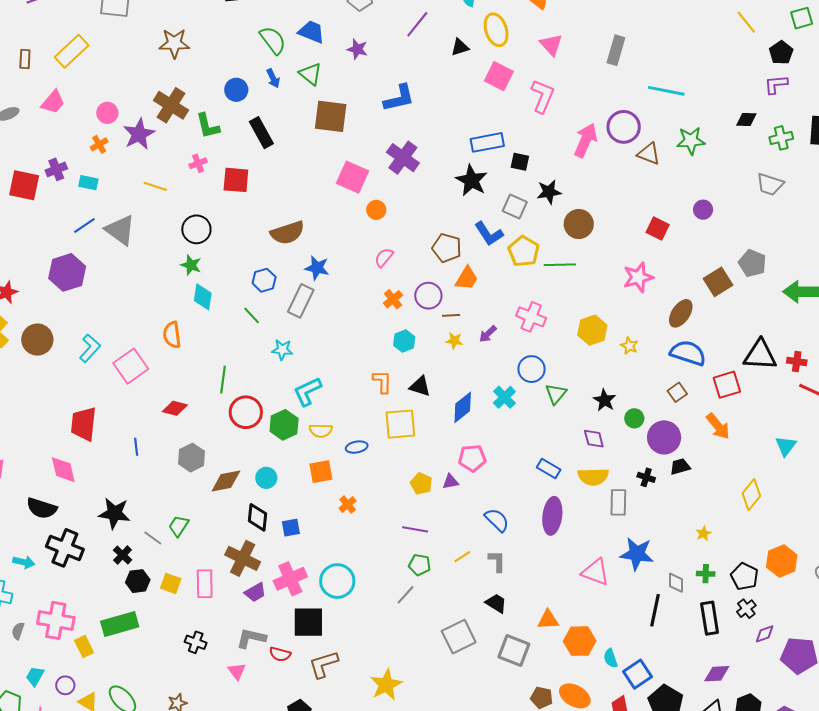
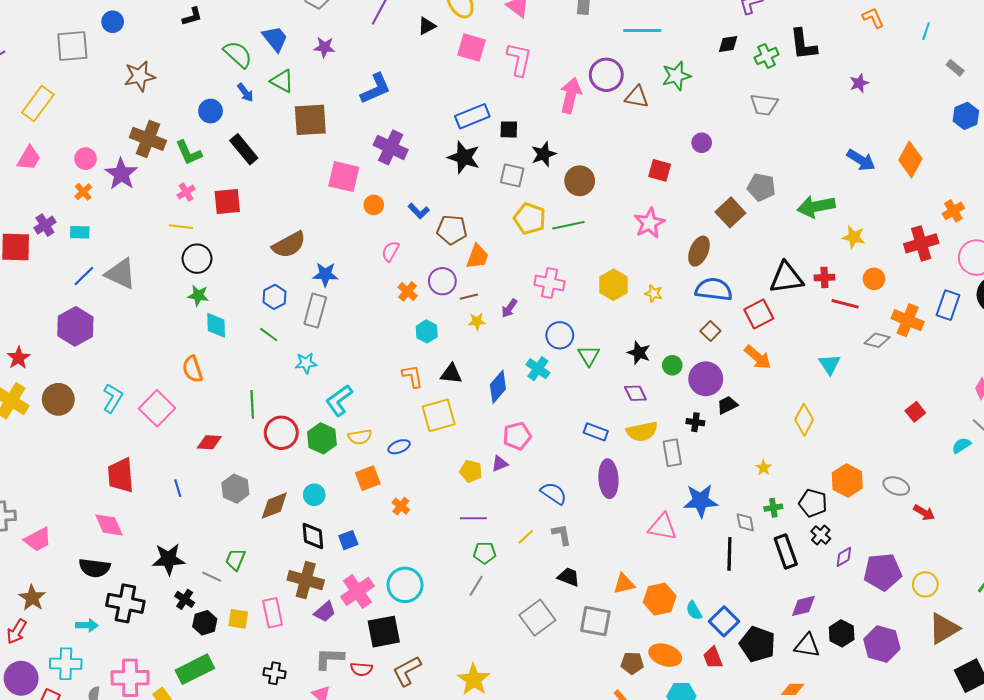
blue trapezoid: (311, 32) -> (275, 39), turned 40
yellow line: (155, 186) -> (181, 227), moved
blue L-shape: (489, 234) -> (419, 211), moved, size x0.7

